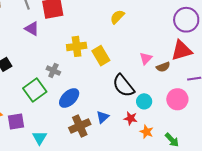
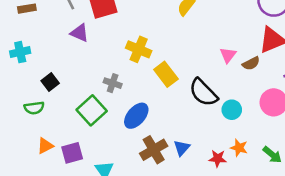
yellow cross: (77, 46) -> (139, 49), turned 36
yellow rectangle: (101, 56) -> (166, 74), moved
blue triangle: (103, 117) -> (182, 148), moved
red star: (131, 118) -> (218, 158), moved

